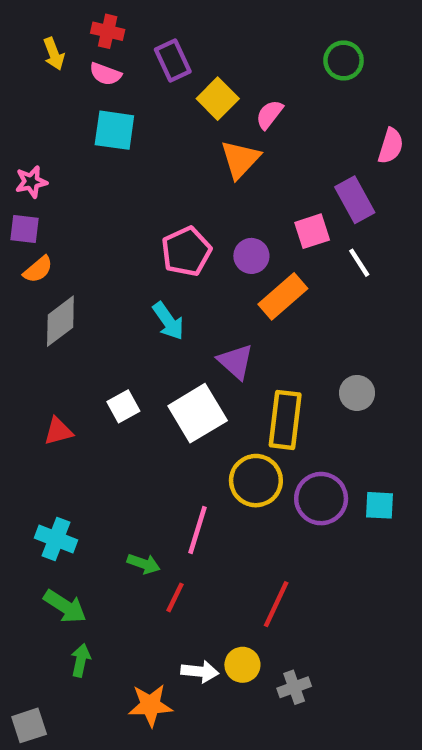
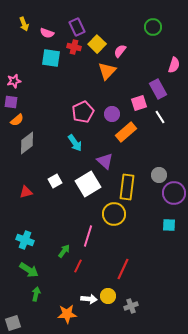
red cross: (108, 31) -> (74, 47), moved
purple circle: (321, 499) -> (174, 193), moved
green arrow: (144, 564) -> (64, 251), turned -72

